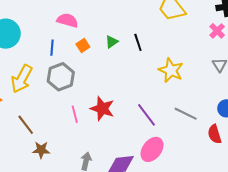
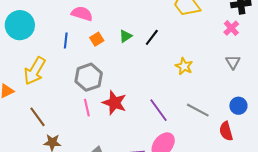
black line: (138, 42) -> (152, 37), turned 54
yellow star: (171, 70) -> (184, 66), size x0.7
gray hexagon: (61, 77) -> (89, 77), moved

